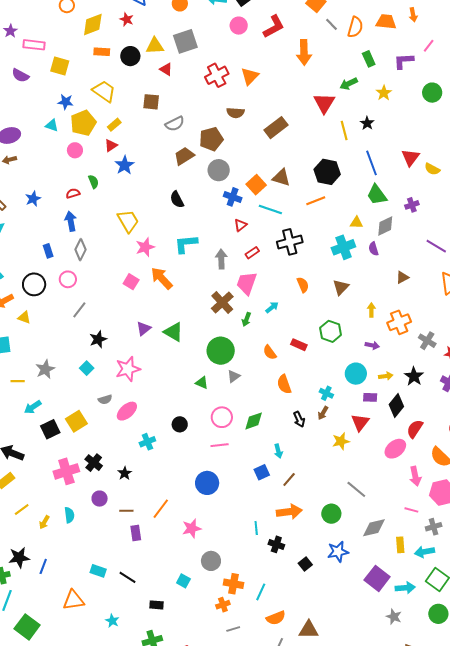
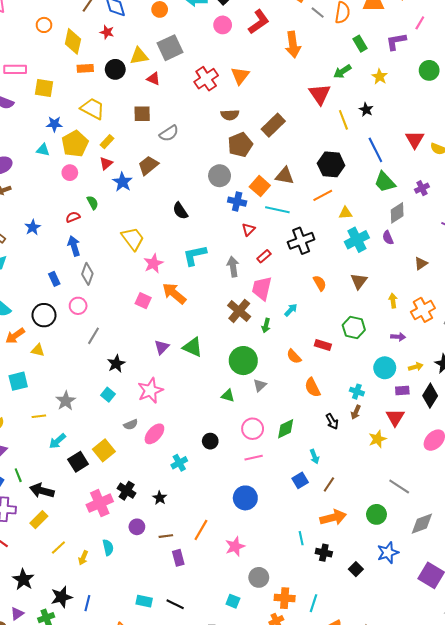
yellow diamond: (93, 24) -> (73, 41), turned -50
brown pentagon: (211, 139) -> (240, 145), moved
brown trapezoid: (184, 156) -> (148, 165), moved
yellow triangle: (356, 223) -> (346, 213), moved

